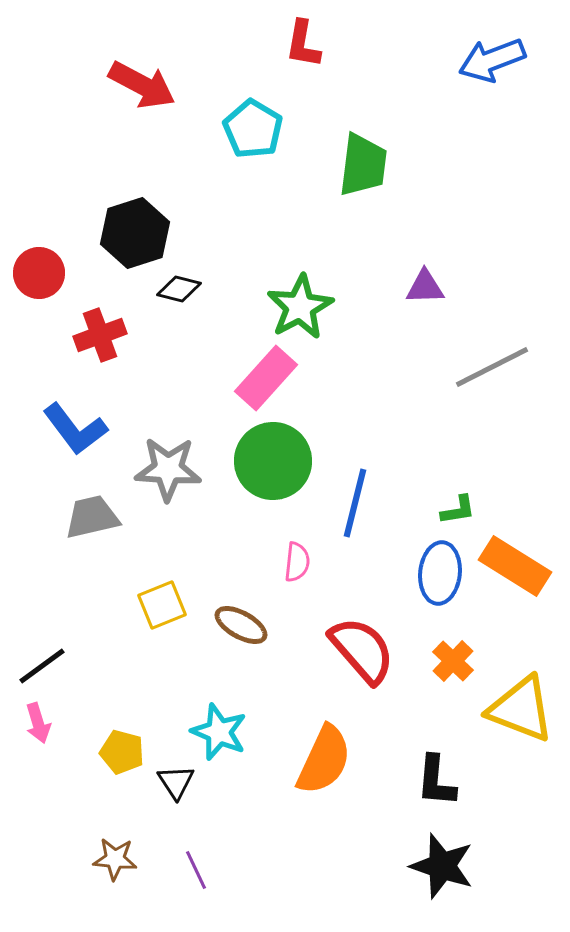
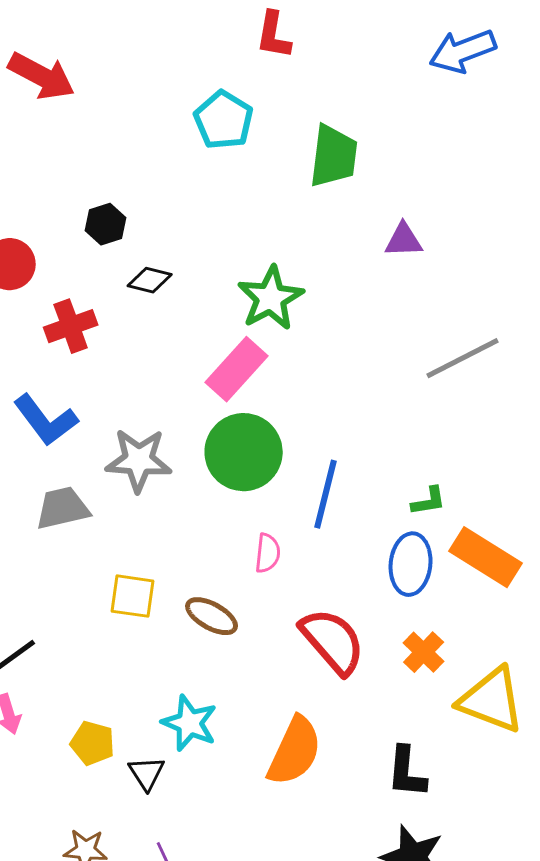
red arrow: (142, 85) -> (42, 76), moved
black hexagon: (135, 233) -> (106, 224), size x0.6
purple triangle: (425, 287) -> (404, 240), moved
yellow square: (162, 605) -> (133, 596), turned 30

